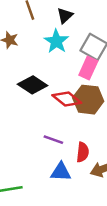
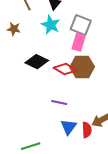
red semicircle: (83, 152) -> (87, 130), moved
blue triangle: (61, 172) -> (69, 127), turned -48

